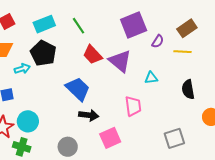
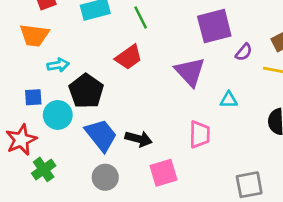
black pentagon: (43, 53) -> (86, 91), moved
red trapezoid: (93, 55) -> (129, 57), moved, turned -90
blue trapezoid: (78, 89) -> (101, 135), moved
cyan circle: (28, 121) -> (58, 115), moved
green cross: (22, 147) -> (44, 169), turned 30

